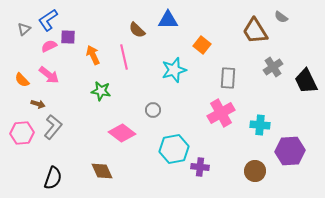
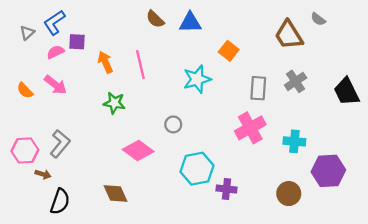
brown semicircle: (137, 30) -> (155, 19), moved
gray cross: (273, 67) -> (296, 81), moved
brown arrow: (38, 104) -> (43, 174), moved

